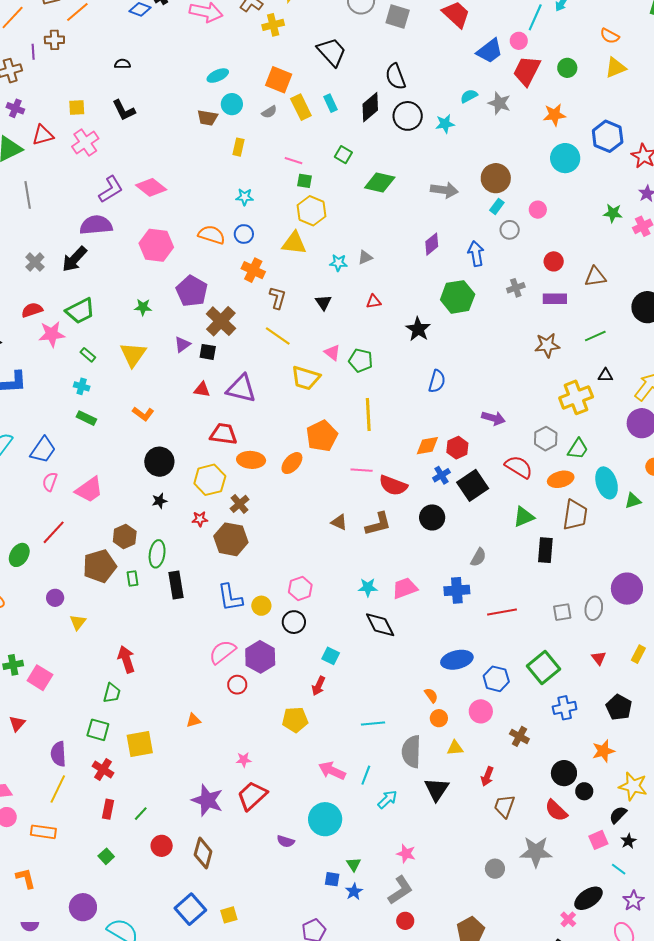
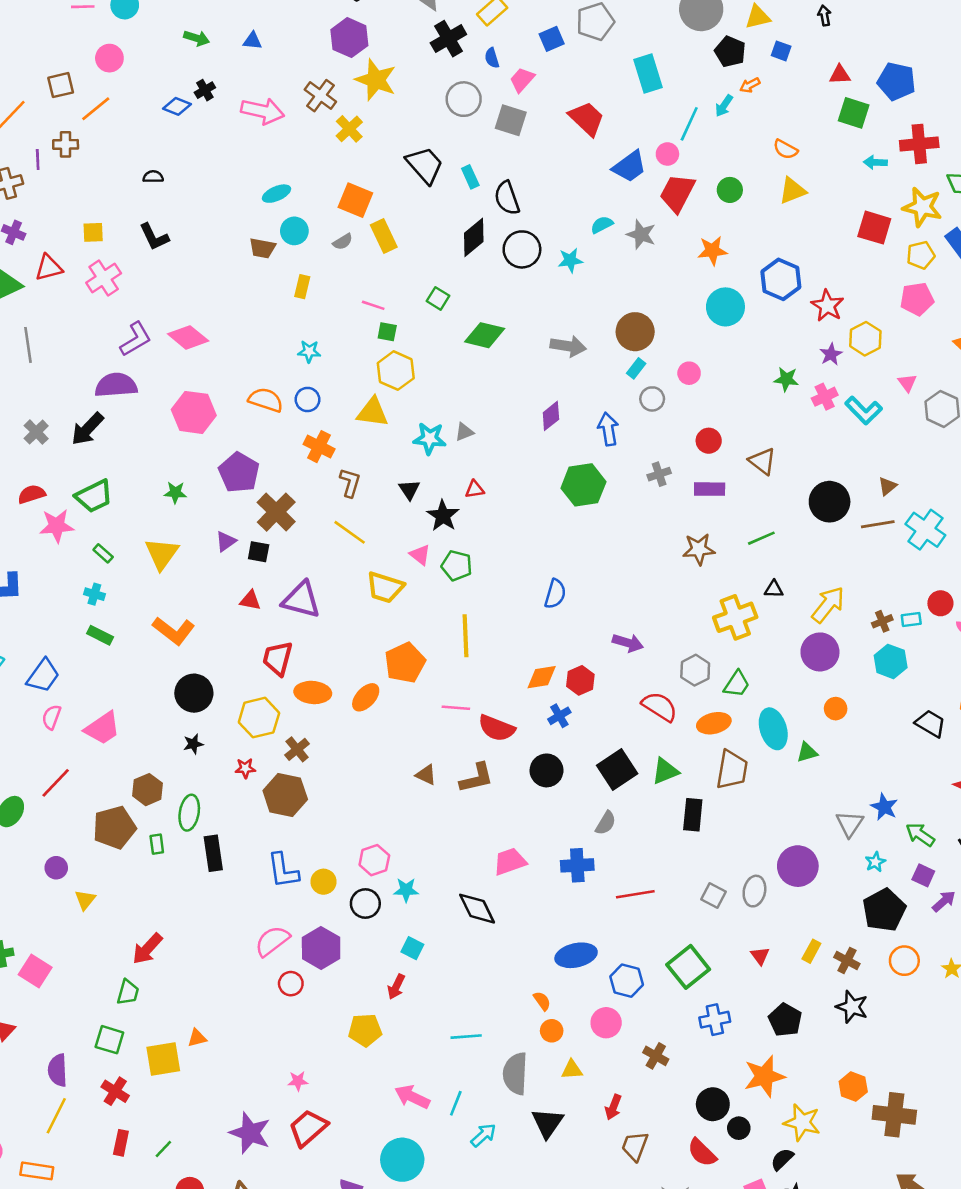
yellow cross: (273, 25) -> (349, 129), turned -30
cyan rectangle: (330, 103) -> (470, 177), moved
cyan star: (338, 263) -> (430, 438), size x1.4
brown triangle: (595, 277) -> (762, 461), turned 45
black star: (418, 329) -> (443, 516), moved
orange L-shape: (143, 414) -> (174, 631), size x1.5
red trapezoid: (224, 434) -> (278, 658), turned -84
black square: (473, 485) -> (617, 769), moved
cyan star: (368, 587) -> (406, 890), moved
gray square: (562, 612) -> (713, 895), turned 36
red arrow: (126, 659) -> (147, 949), turned -120
orange triangle: (193, 720) -> (197, 1038), moved
orange star: (603, 751) -> (764, 1076), size x1.4

